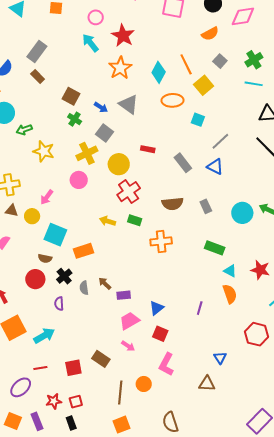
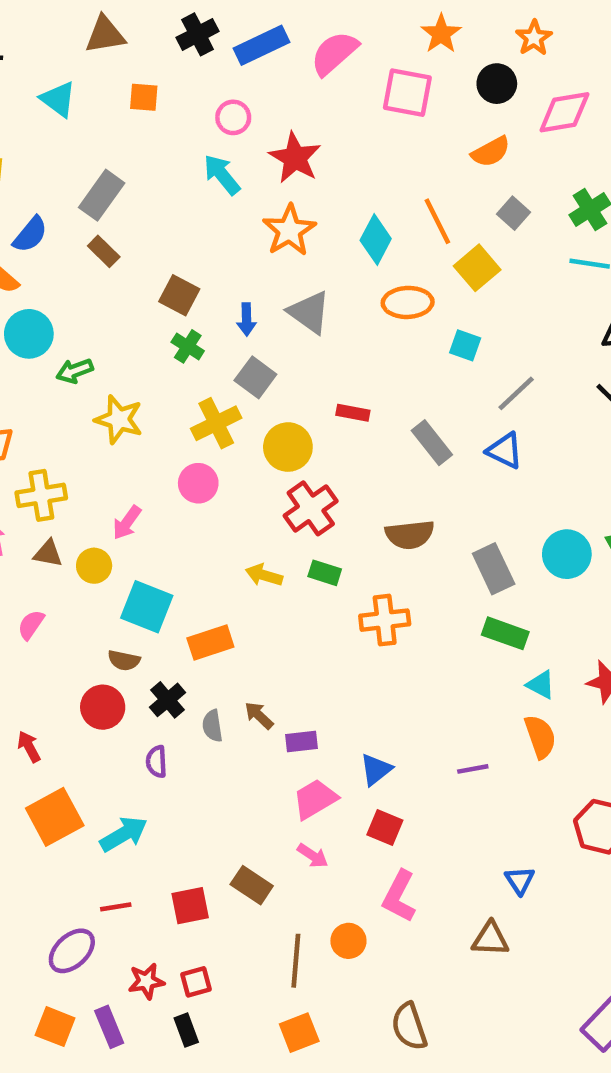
blue arrow: (101, 107) -> (247, 319), turned 56
gray rectangle: (206, 206) -> (494, 569), moved, size x1.5
purple line: (200, 308) -> (473, 769), turned 64

